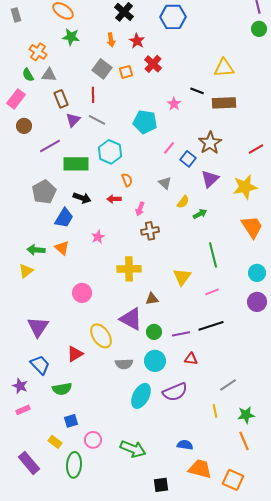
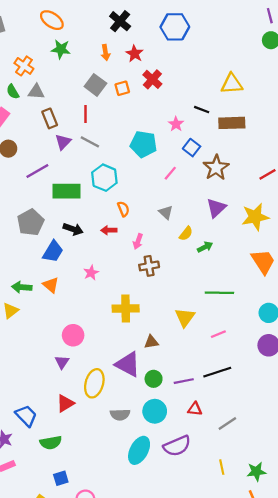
blue square: (188, 159) -> (192, 148), moved
green line: (213, 255) -> (219, 293), turned -75
purple triangle: (38, 327) -> (62, 362), moved, size x0.6
yellow ellipse: (101, 336) -> (94, 383), turned 50
gray line: (228, 385) -> (227, 424), moved

